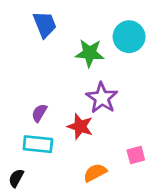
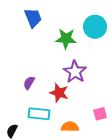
cyan rectangle: (38, 144) -> (39, 114), moved
orange semicircle: (95, 173) -> (70, 127), turned 30

